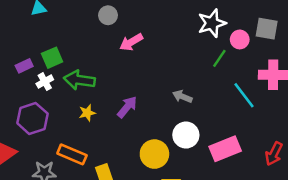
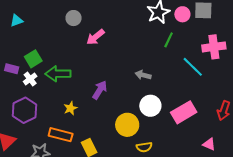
pink circle: (240, 39) -> (182, 14), moved
purple rectangle: (24, 66) -> (12, 69), turned 48
yellow star: (87, 113) -> (70, 108), moved

